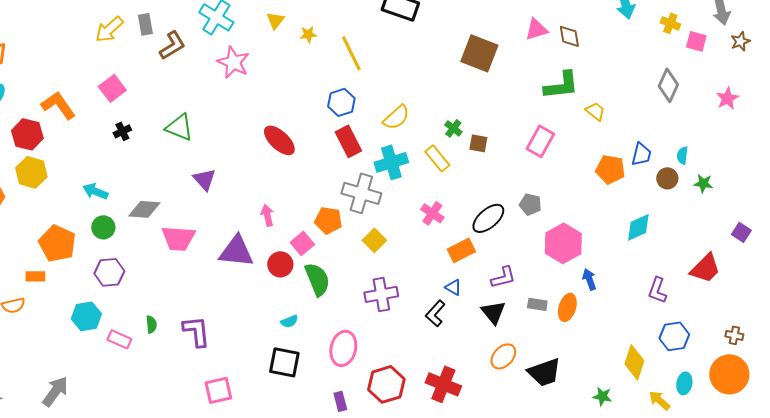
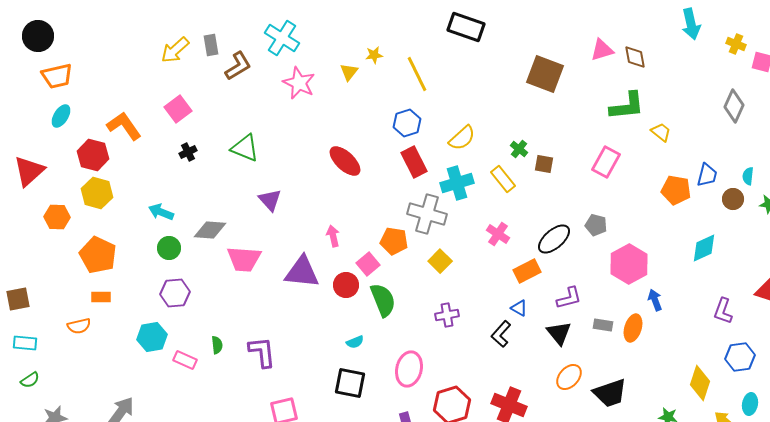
yellow triangle: (275, 20) -> (349, 72), moved
orange pentagon: (57, 243) -> (98, 255), moved
purple cross: (381, 294) -> (447, 315), size x0.7

